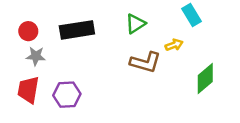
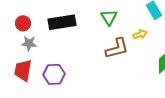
green triangle: (135, 24) -> (109, 17), turned -30
brown L-shape: (145, 62) -> (117, 48), turned -30

